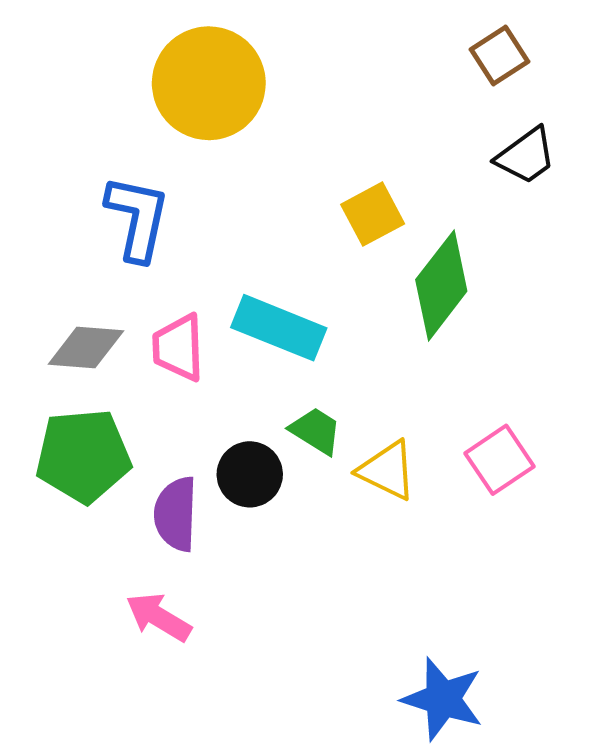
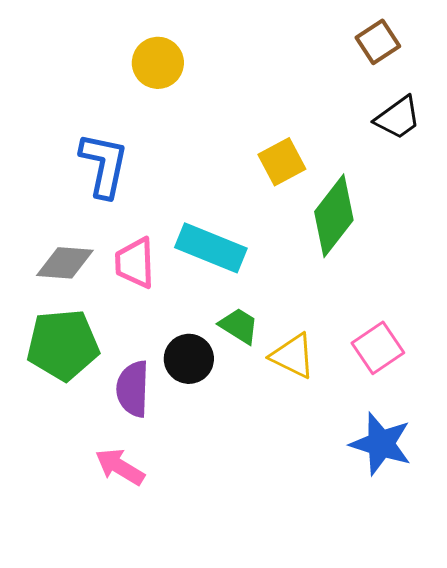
yellow circle: (209, 83) -> (158, 63), size x0.6
blue star: (443, 699) -> (381, 444), moved

